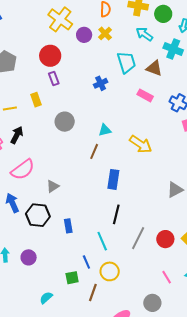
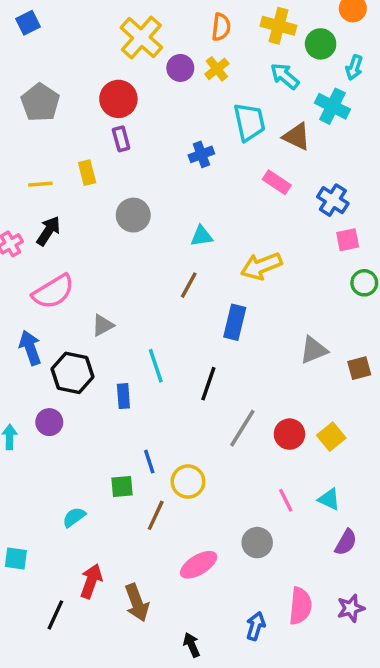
yellow arrow: (141, 144) -> (261, 266), turned 120
brown line: (94, 151) -> (189, 285), moved
blue rectangle: (113, 179) -> (235, 322), moved
cyan line: (102, 241) -> (156, 366), moved
purple circle: (29, 257) -> (49, 422), moved

